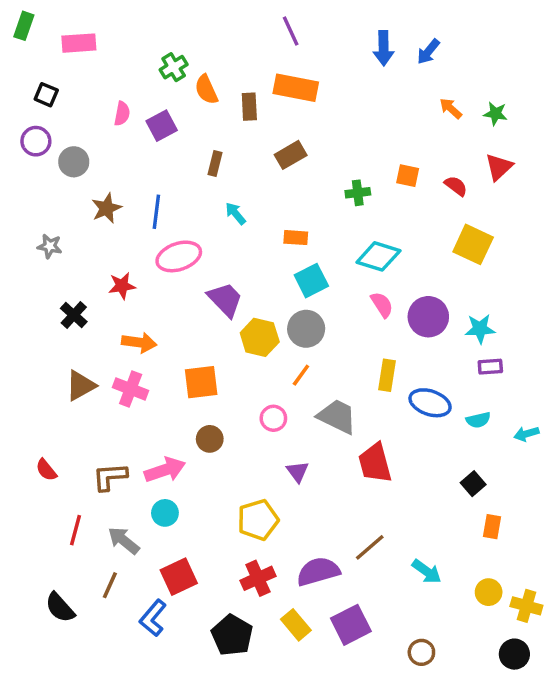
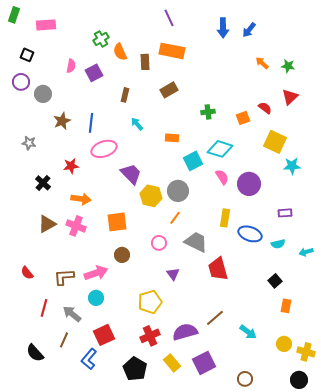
orange square: (408, 176) -> (243, 118), moved, turned -32
cyan square: (311, 281) -> (193, 161), moved
cyan star: (480, 329) -> (292, 166), moved

